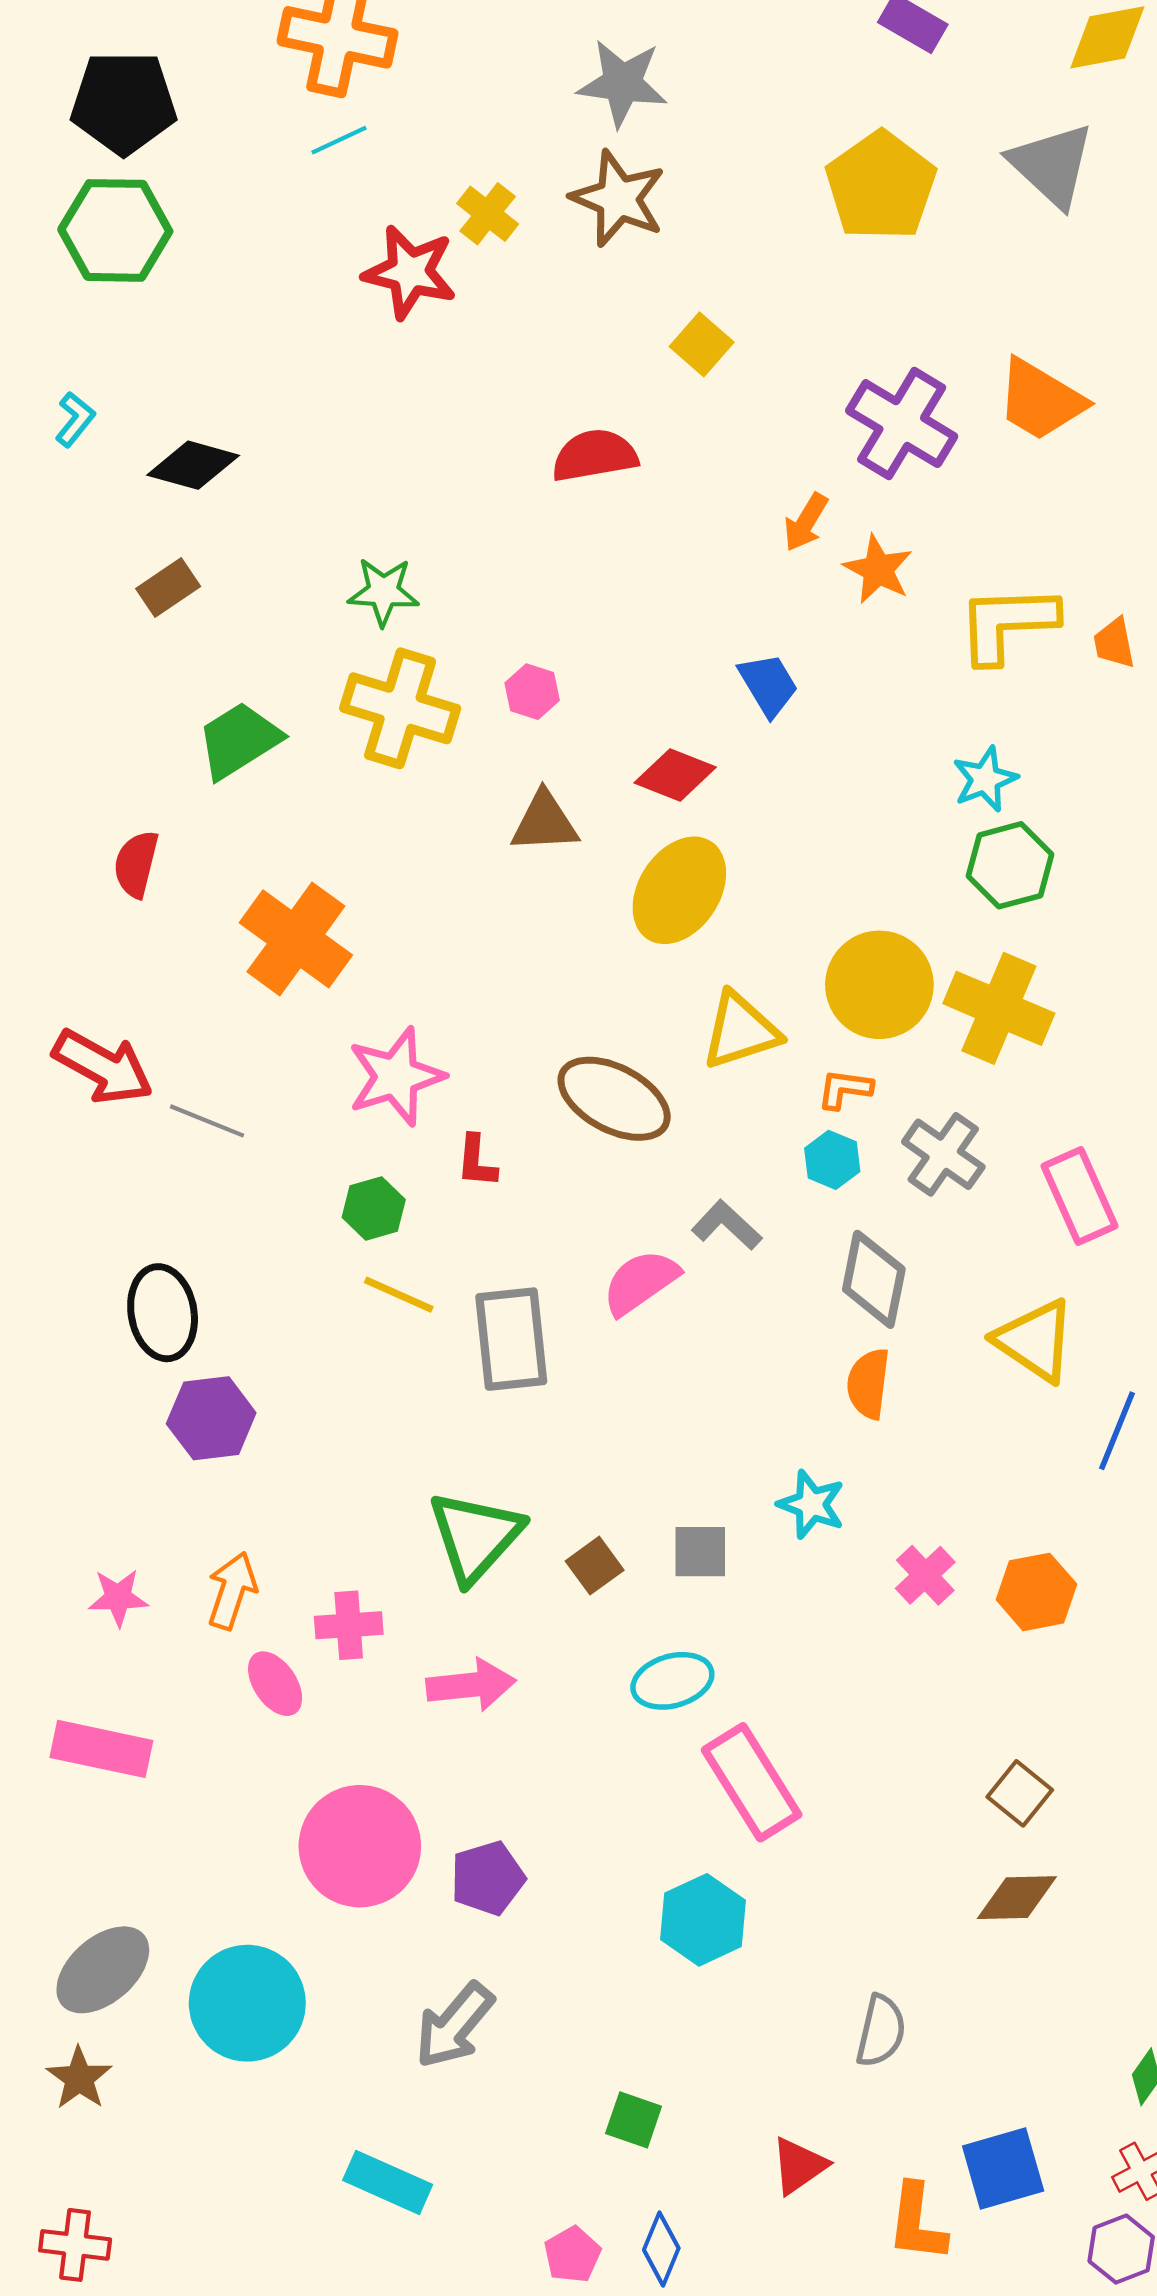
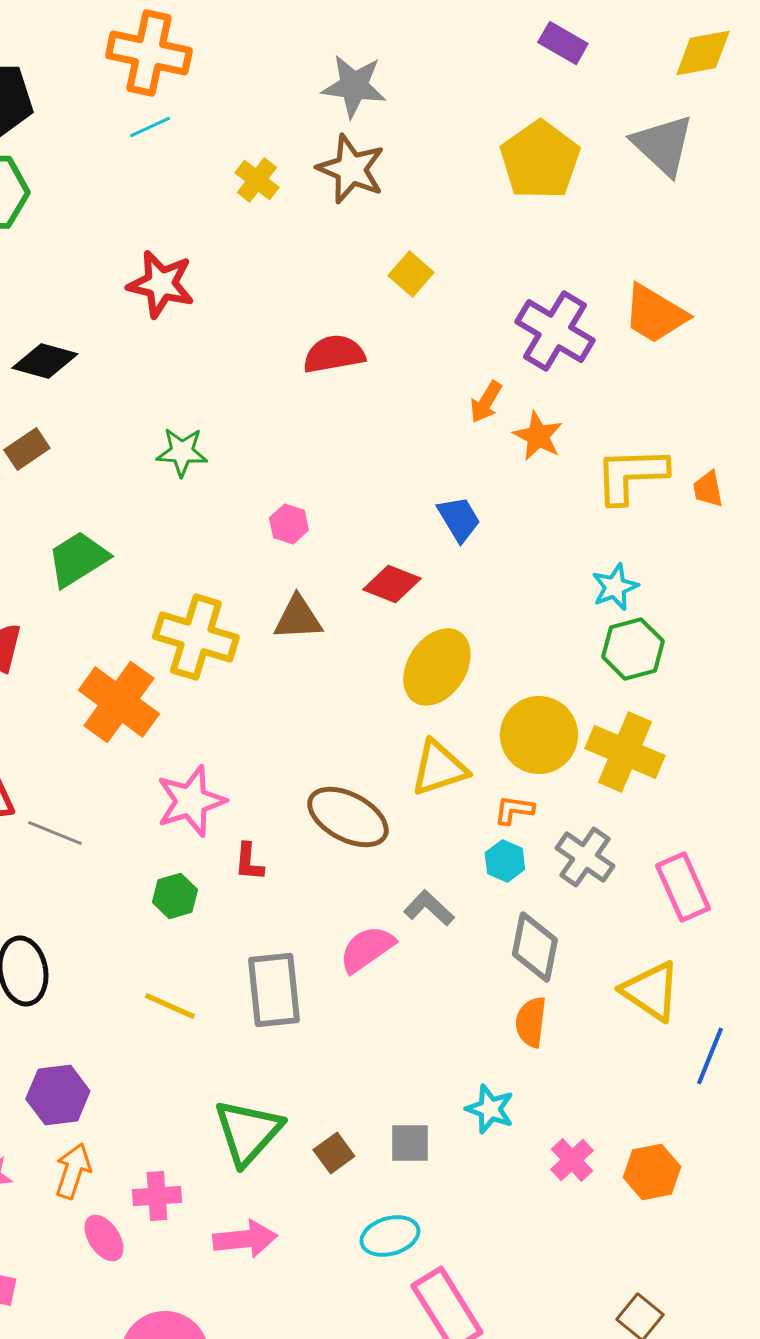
red star: (410, 272) -> (161, 284), moved
yellow cross: (400, 708) -> (196, 637), moved
yellow ellipse: (679, 890) -> (437, 667), moved
yellow line: (399, 1295) -> (170, 1006), moved
purple hexagon: (211, 1418) -> (58, 1095), moved

